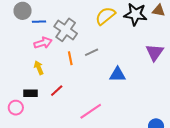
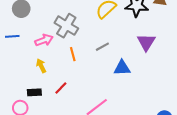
blue line: (39, 22) -> (12, 36), moved
gray line: (92, 52) -> (102, 47), moved
purple triangle: (155, 52) -> (146, 42), moved

